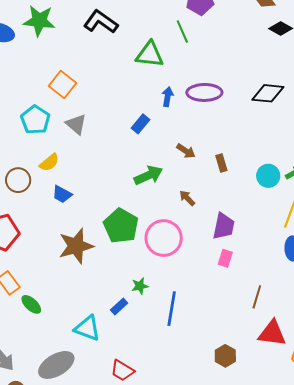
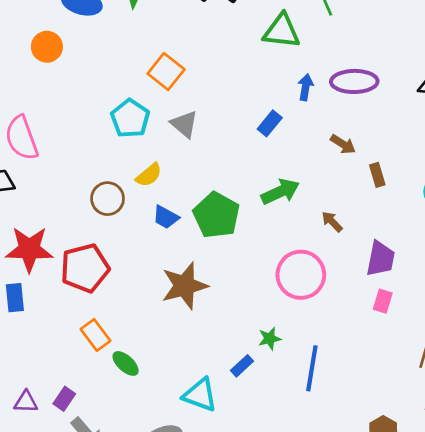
brown arrow: (186, 151) -> (343, 144), moved
green pentagon: (121, 226) -> (216, 215), moved

